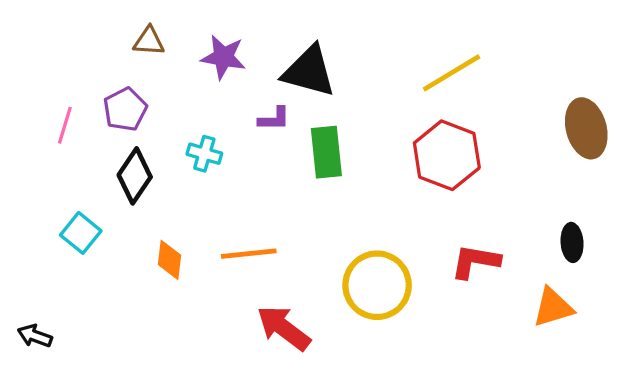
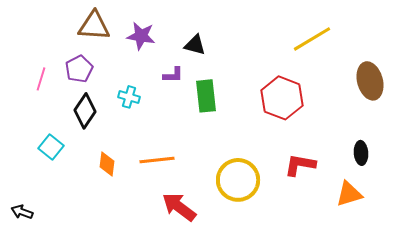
brown triangle: (149, 41) -> (94, 26), size x1.6
black triangle: (309, 71) -> (195, 45), size x0.6
yellow line: (452, 73) -> (312, 39), moved

